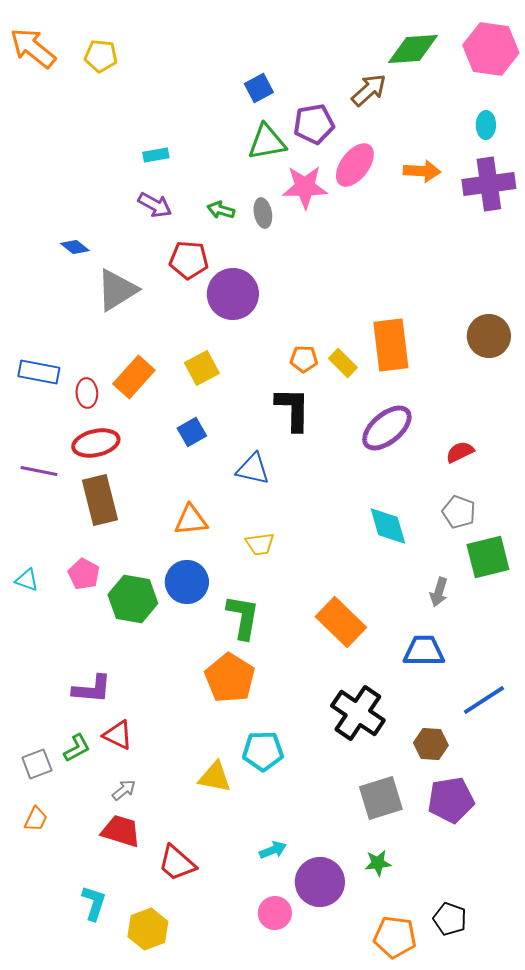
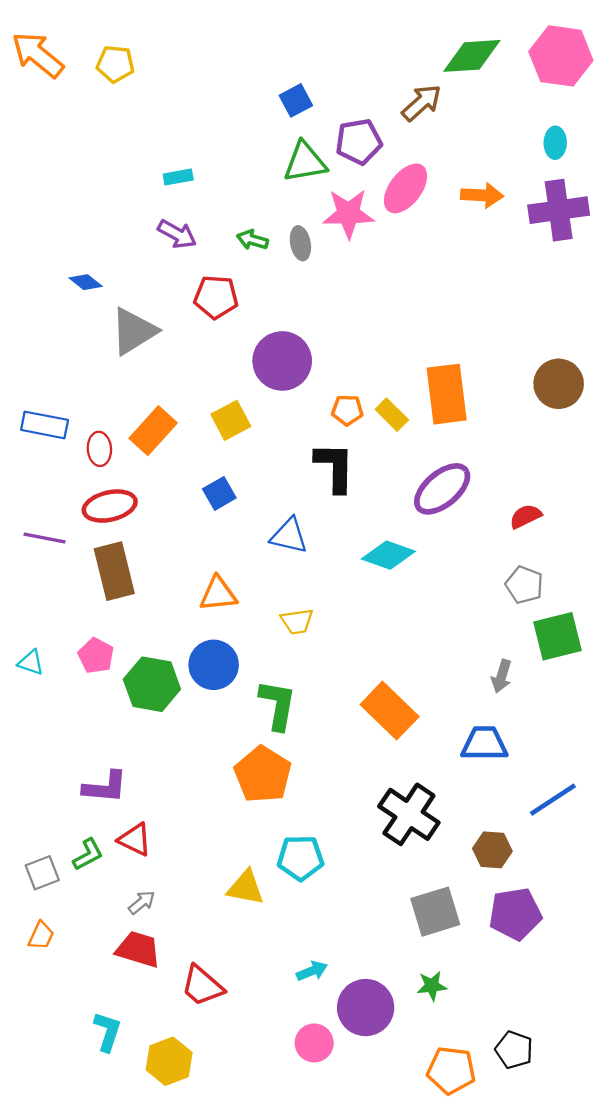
purple circle: (233, 294) -> (282, 361), moved
cyan diamond: (388, 526) -> (388, 555), moved, turned -54

